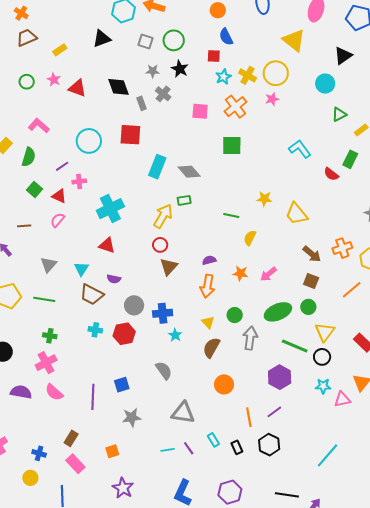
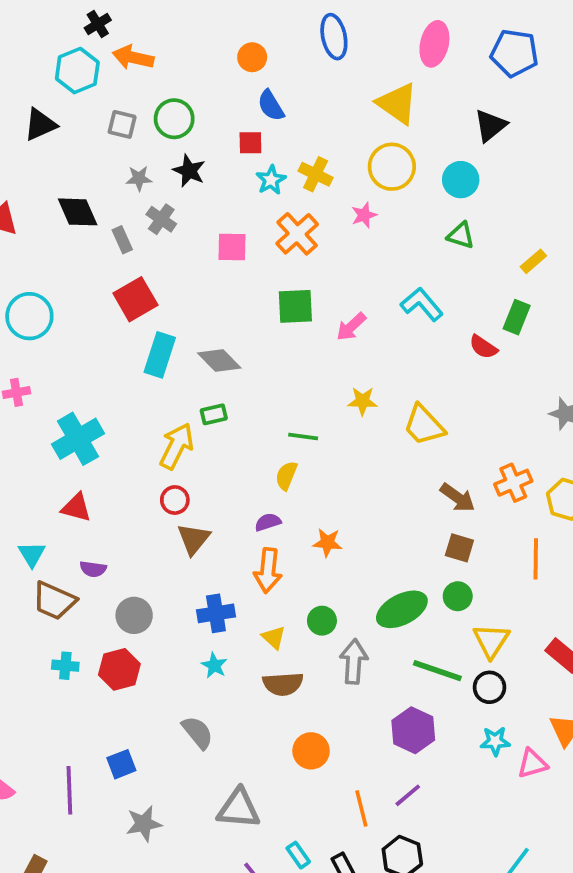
yellow circle: (276, 73) -> (392, 167), moved
green triangle: (339, 115) -> (461, 235), moved, turned 49
red square: (130, 135) -> (135, 299), moved, turned -30
yellow semicircle: (250, 238) -> (286, 476), moved
pink arrow: (268, 274) -> (351, 327), moved
orange line: (352, 290) -> (536, 559), turned -45
blue cross: (163, 313) -> (216, 613), moved
brown semicircle: (211, 348) -> (283, 684), turned -120

